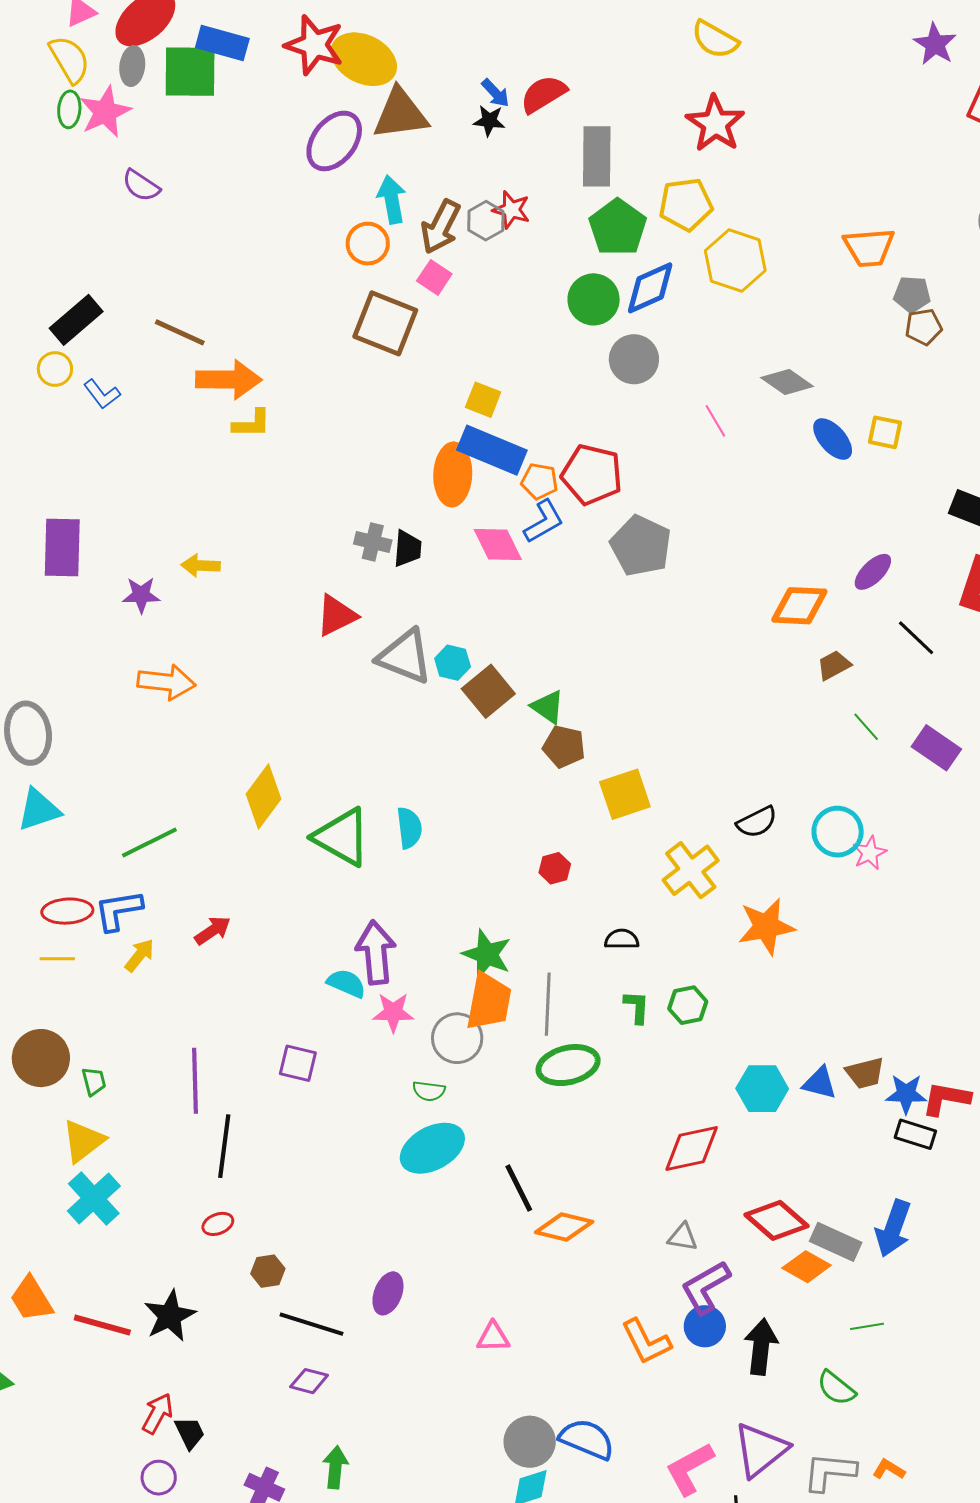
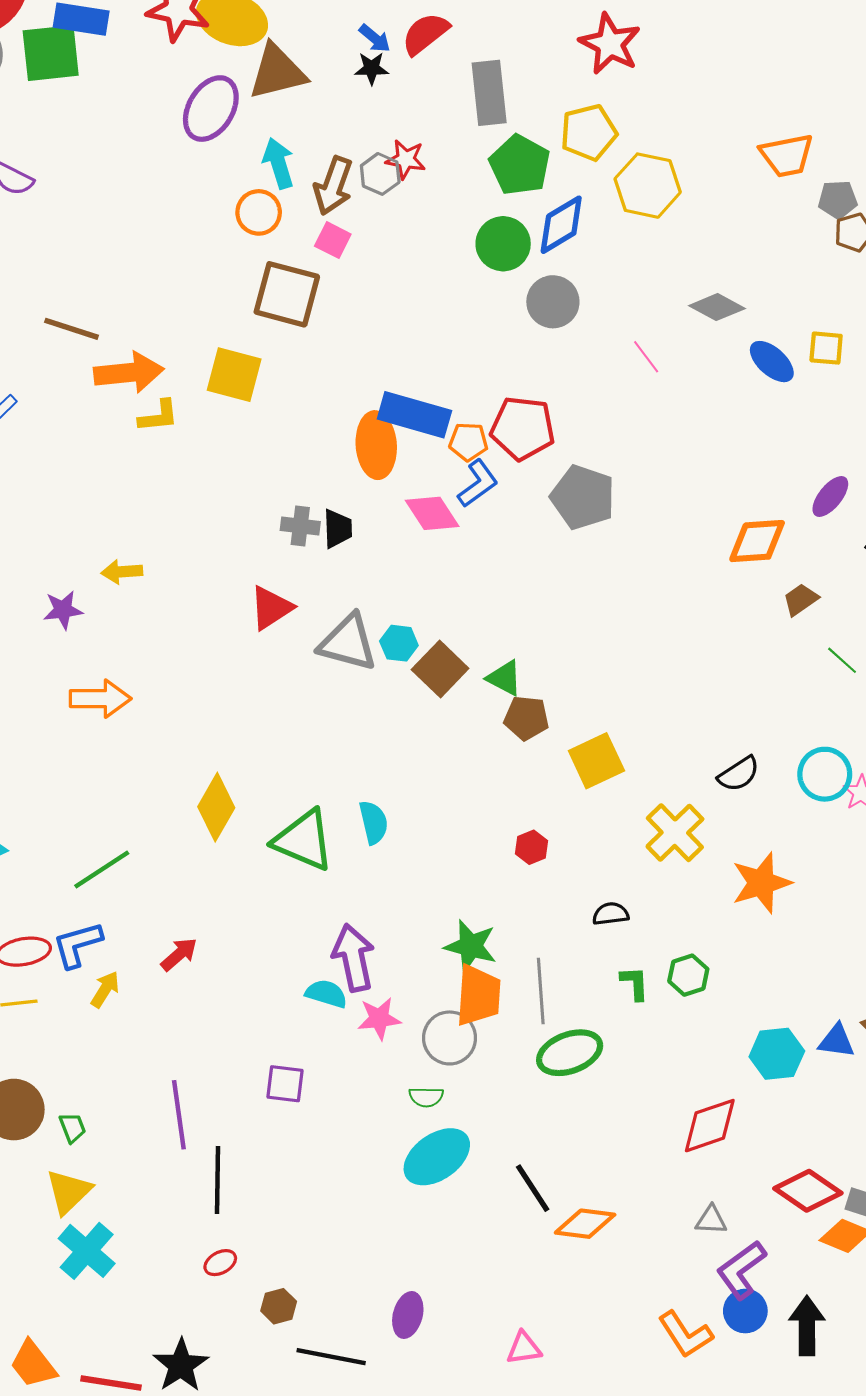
yellow square: (483, 400) -> (234, 375), moved, size x1.5

